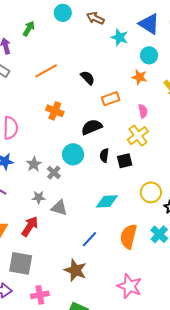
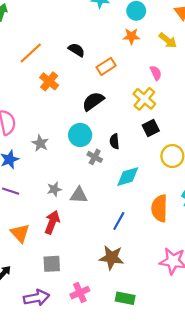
orange cross: (55, 111) -> (49, 81), moved, turned 30
pink semicircle: (143, 111) -> (156, 73), moved
black semicircle: (104, 155) -> (114, 141), moved
black square: (125, 161) -> (151, 128), moved
gray star: (34, 164) -> (40, 143), moved
gray cross: (54, 172) -> (95, 157), moved
gray square: (21, 263) -> (52, 264), size x0.7

